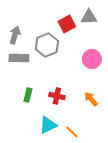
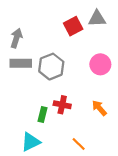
gray hexagon: (47, 45) -> (51, 67), moved
green rectangle: (28, 95) -> (43, 115), moved
cyan triangle: (48, 125) -> (31, 142), moved

